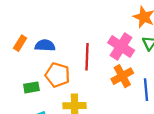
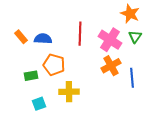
orange rectangle: (20, 43) -> (21, 37), turned -72
red line: (87, 57) -> (80, 34), moved

